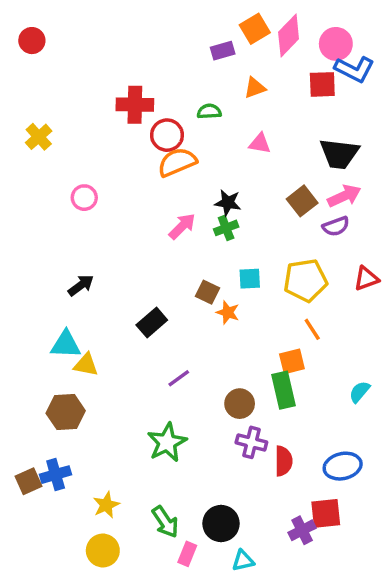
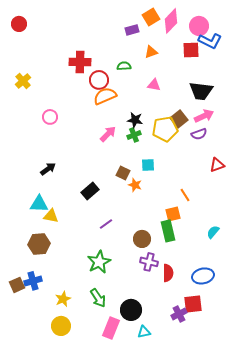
yellow pentagon: (305, 280) -> (165, 129), moved
green arrow: (165, 522) -> (98, 298), moved
pink rectangle: (187, 554) -> (111, 328), size x1.5

